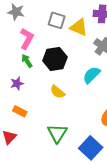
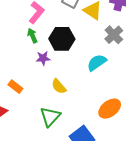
purple star: (17, 83) -> (43, 58), moved
yellow semicircle: (58, 92) -> (59, 86), moved

